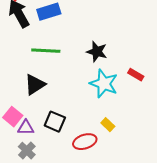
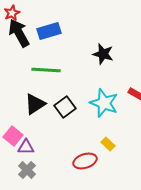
black star: (97, 52) -> (103, 54), moved
black square: (55, 122) -> (65, 107), moved, turned 30

